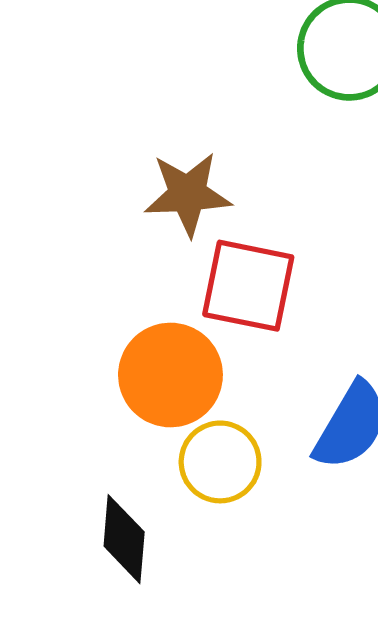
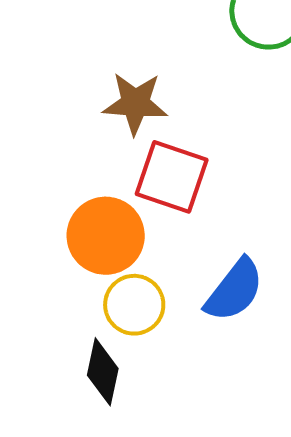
black diamond: (124, 539) -> (103, 372), moved

